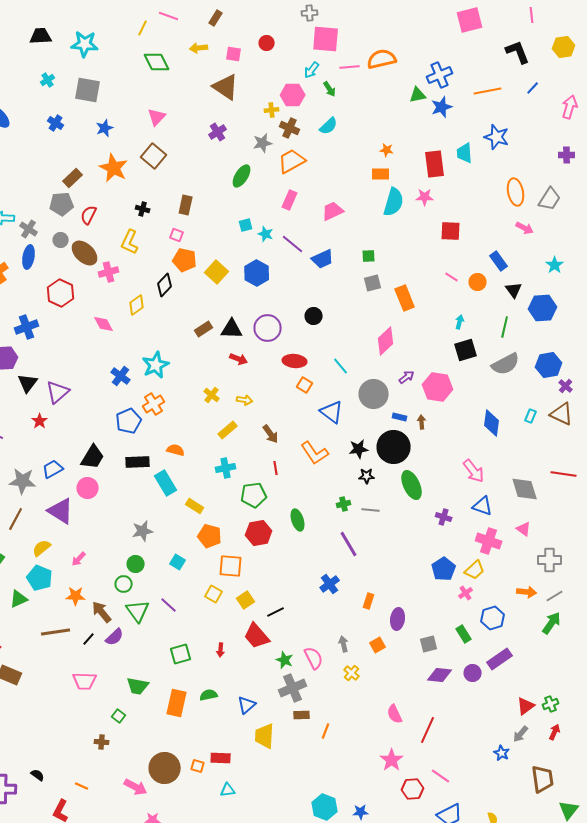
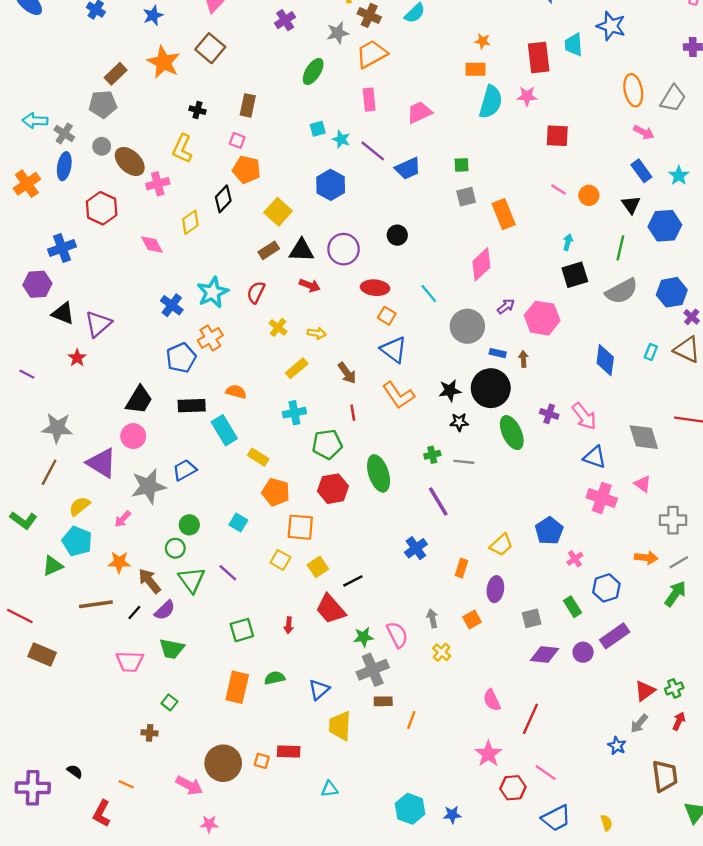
pink rectangle: (290, 200) -> (369, 100), turned -30
red semicircle: (89, 215) -> (256, 292), moved
blue rectangle: (499, 261) -> (641, 171), moved
yellow square: (217, 272) -> (278, 212), moved
black triangle: (28, 383) -> (63, 313), turned -45
blue triangle: (332, 412) -> (394, 350), moved
blue trapezoid: (53, 469) -> (185, 470), moved
purple cross: (444, 517) -> (549, 414), moved
green ellipse: (298, 520) -> (379, 473), size x1.4
gray star: (143, 531) -> (148, 486), moved, size x1.4
yellow trapezoid: (475, 570) -> (501, 545), moved
green star: (285, 660) -> (363, 637), turned -30
green trapezoid: (138, 686) -> (172, 649), moved
cyan triangle: (228, 790) -> (329, 789), moved

